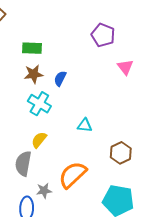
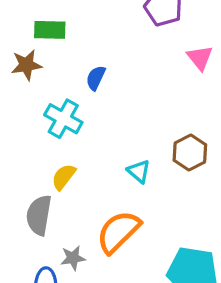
brown star: (34, 74) -> (26, 65), moved
cyan triangle: (85, 125) -> (139, 171), moved, turned 35
brown hexagon: (121, 153) -> (190, 152), moved

